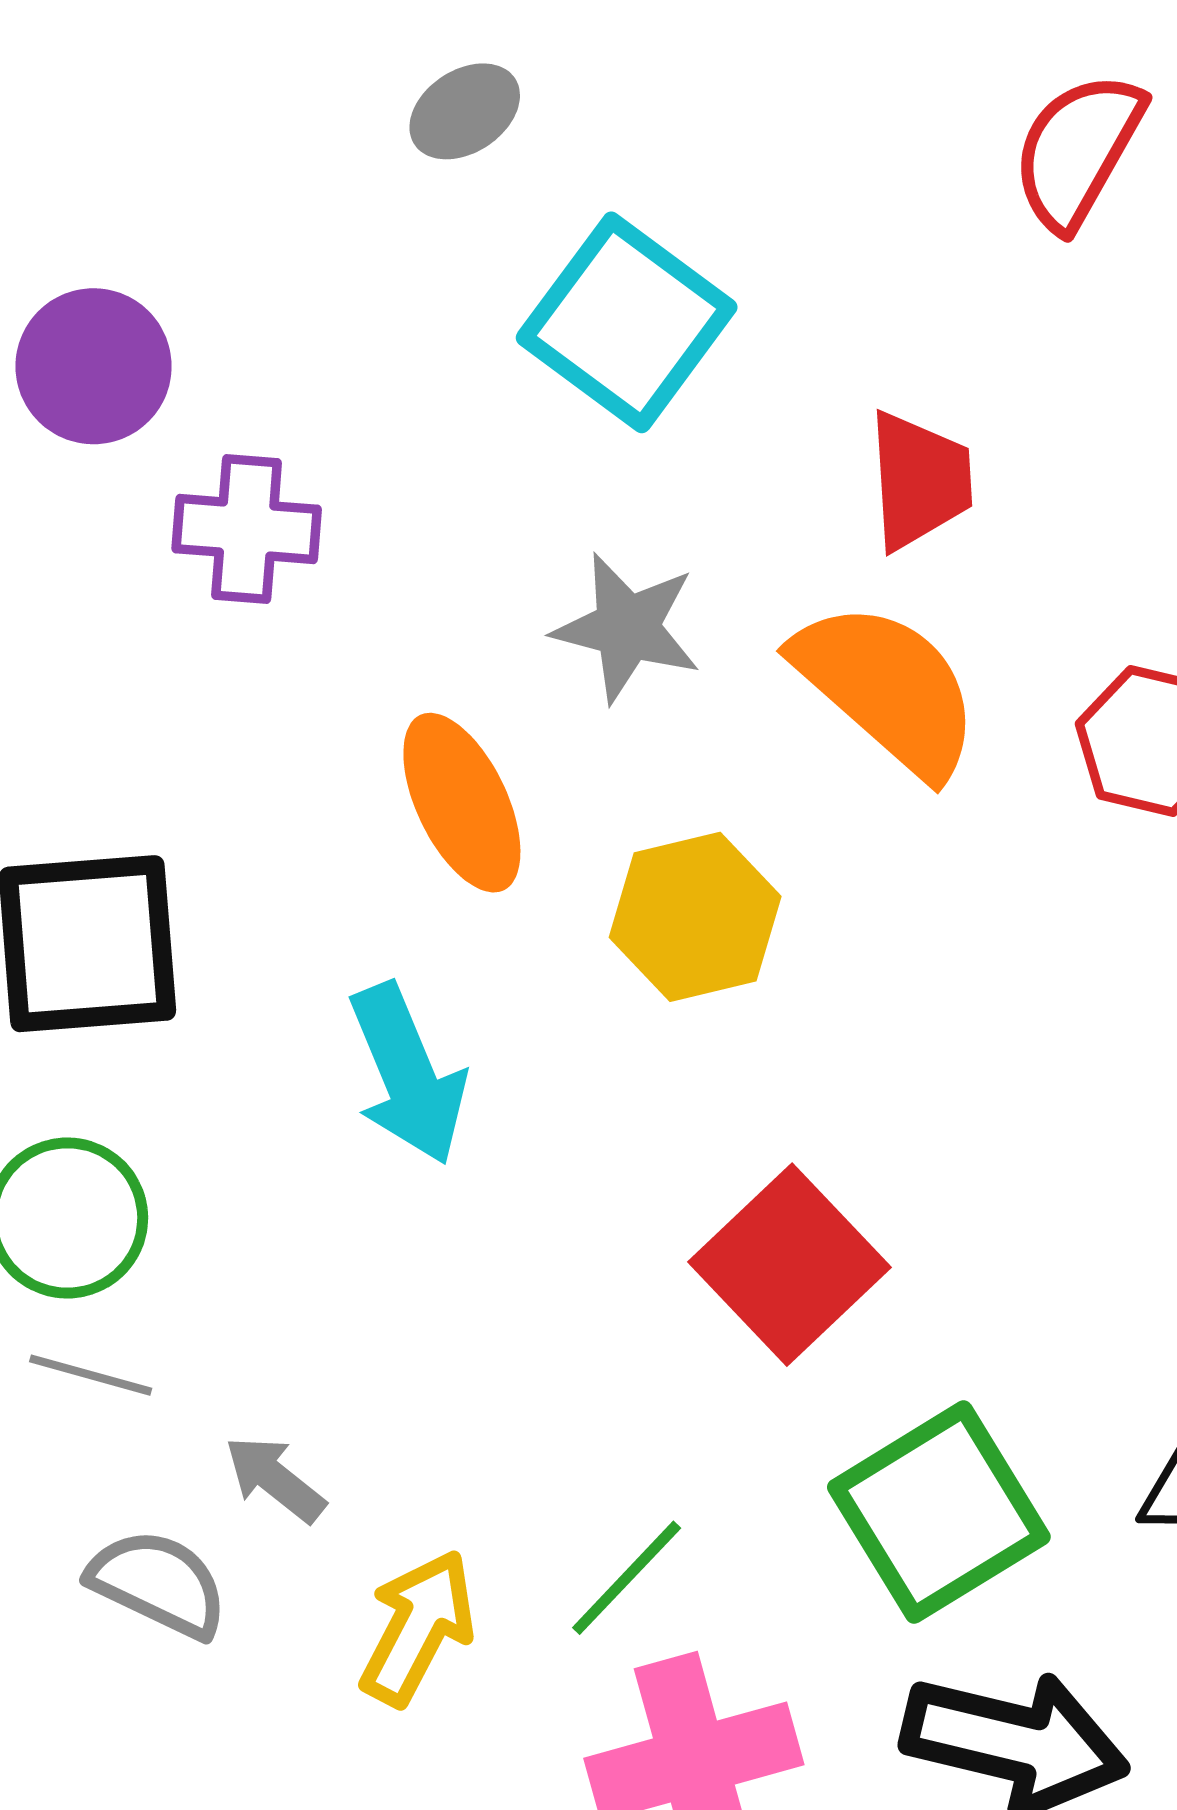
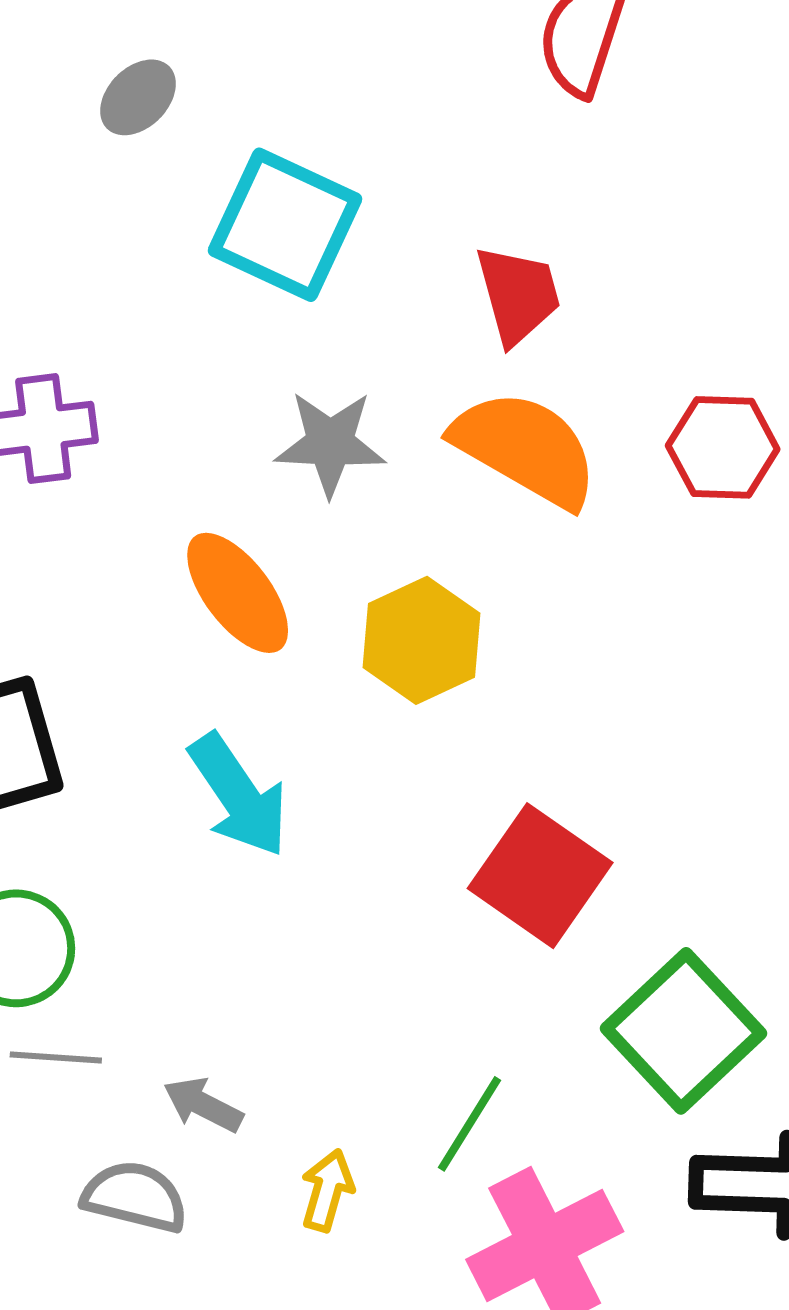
yellow arrow: (418, 1628) -> (327, 1190), size x0.7

